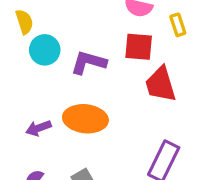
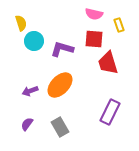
orange ellipse: (85, 119) -> (60, 85), turned -52

